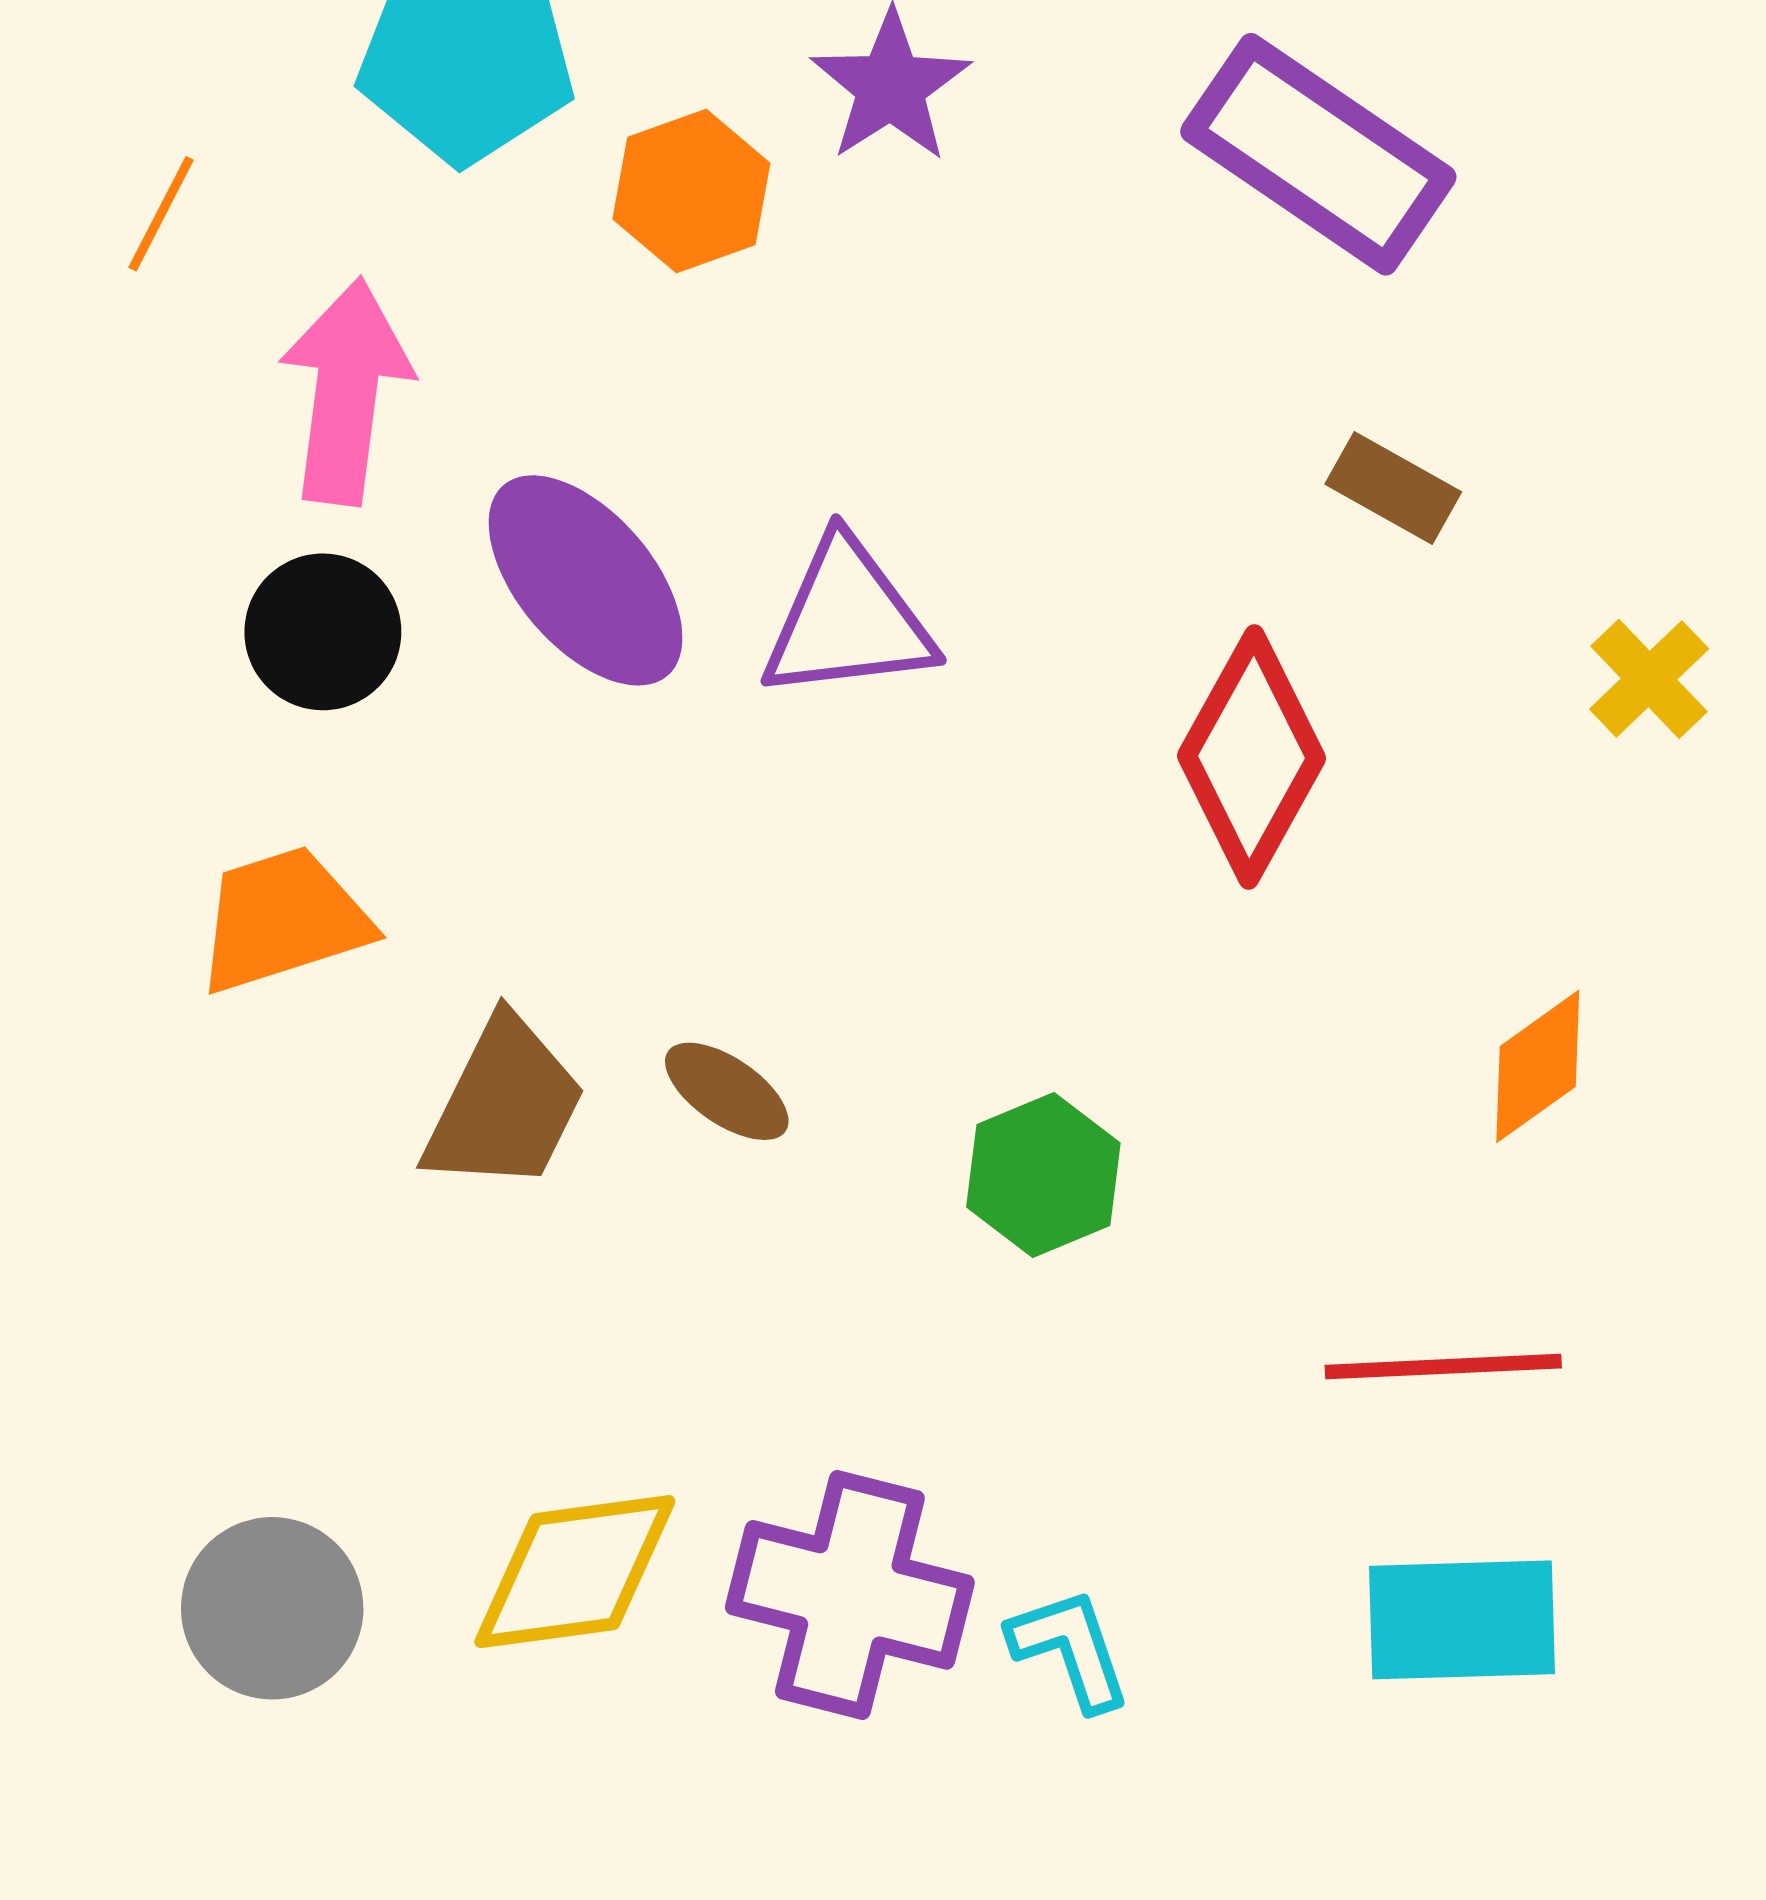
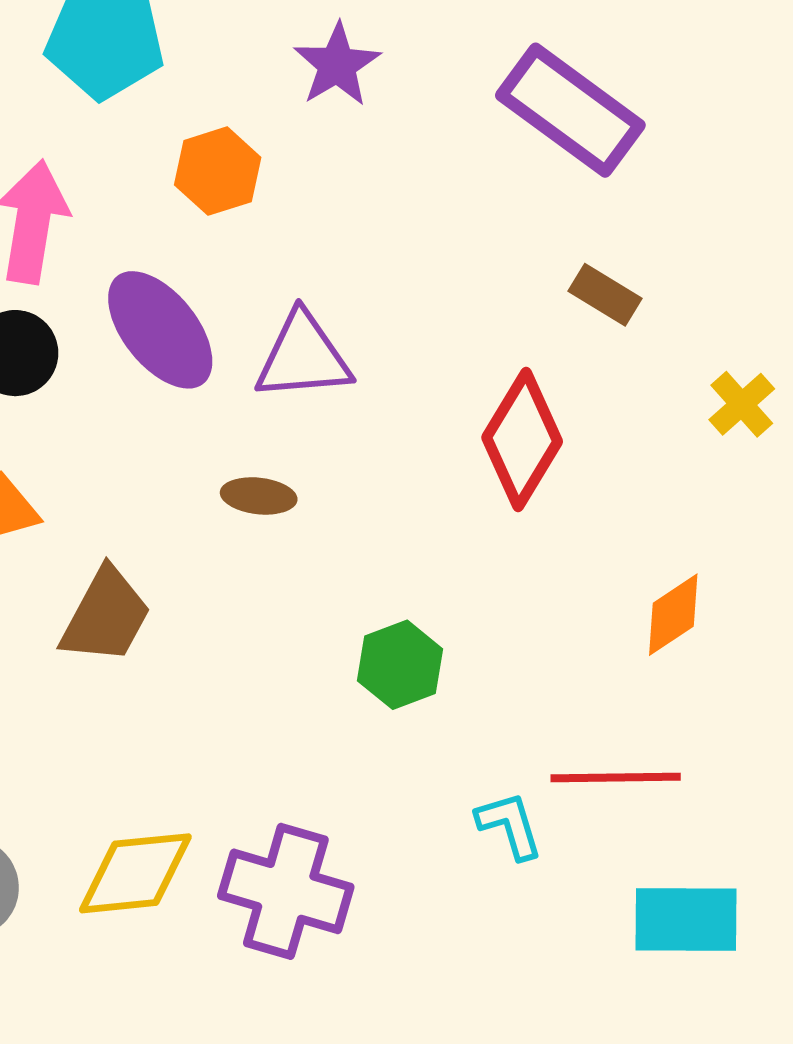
orange hexagon: (691, 191) -> (218, 171), moved
brown ellipse: (727, 1091) -> (259, 496), moved, turned -30
cyan rectangle: (1462, 1620) -> (686, 919), moved
cyan L-shape: (1070, 1649) -> (510, 825), moved

